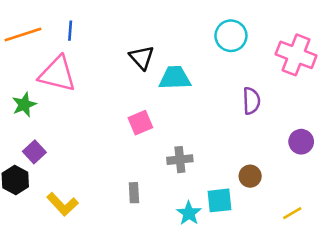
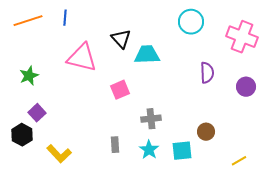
pink triangle: (57, 74) -> (82, 58), moved
purple circle: (301, 142) -> (246, 87), moved
cyan star: (189, 213) -> (149, 150), moved

